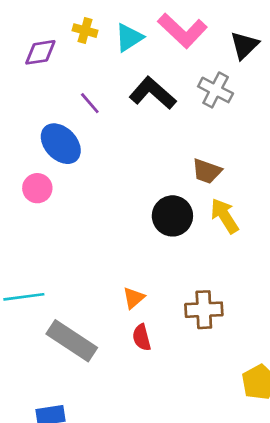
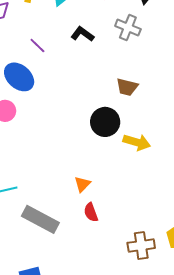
black L-shape: (153, 93) -> (82, 34), size x0.7
yellow arrow: (225, 216) -> (137, 142), moved, turned 144
brown cross: (204, 310) -> (141, 245), moved

